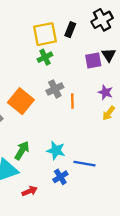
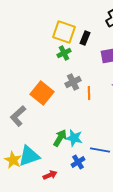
black rectangle: (70, 30) -> (85, 38), moved
yellow square: (45, 34) -> (64, 32), turned 30
green arrow: (22, 150) -> (60, 138), moved

